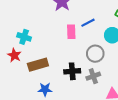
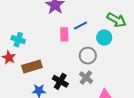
black cross: (72, 71) -> (60, 81), moved, turned 35
gray cross: (93, 76) -> (86, 78), turned -32

